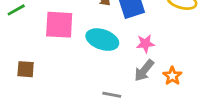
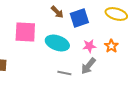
orange star: (172, 76) -> (111, 46), moved
gray line: (112, 95) -> (64, 73), moved

